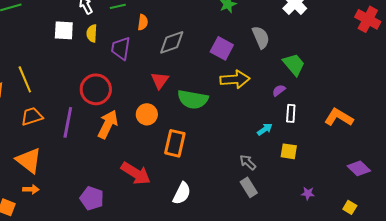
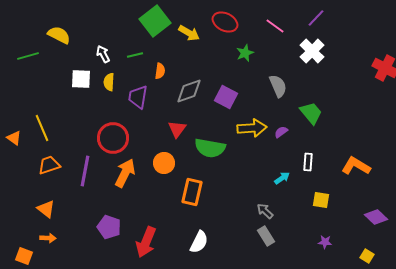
purple square: (222, 48) -> (226, 97), moved
purple semicircle: (279, 90) -> (281, 132), moved
yellow square: (289, 151) -> (321, 200), moved
orange triangle: (29, 160) -> (46, 209), size x0.7
red arrow: (136, 173) -> (146, 242), moved, turned 80
purple pentagon: (92, 198) -> (109, 227), moved

